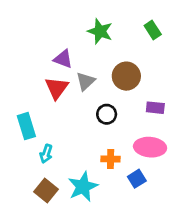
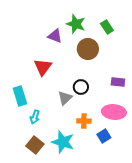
green rectangle: (153, 30) -> (107, 27), moved
purple triangle: (63, 59) -> (55, 36), moved
brown circle: (126, 76) -> (88, 49), moved
gray triangle: (86, 81) -> (65, 98), moved
cyan star: (83, 187) -> (63, 142), turned -30

